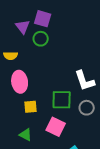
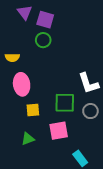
purple triangle: (23, 27) -> (25, 12), moved
pink square: (56, 127) -> (59, 131), turned -36
green triangle: (26, 135) -> (28, 139), turned -48

